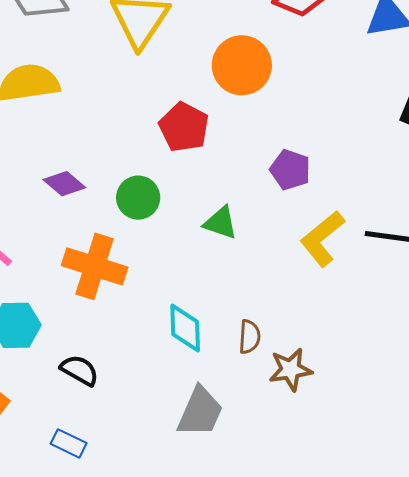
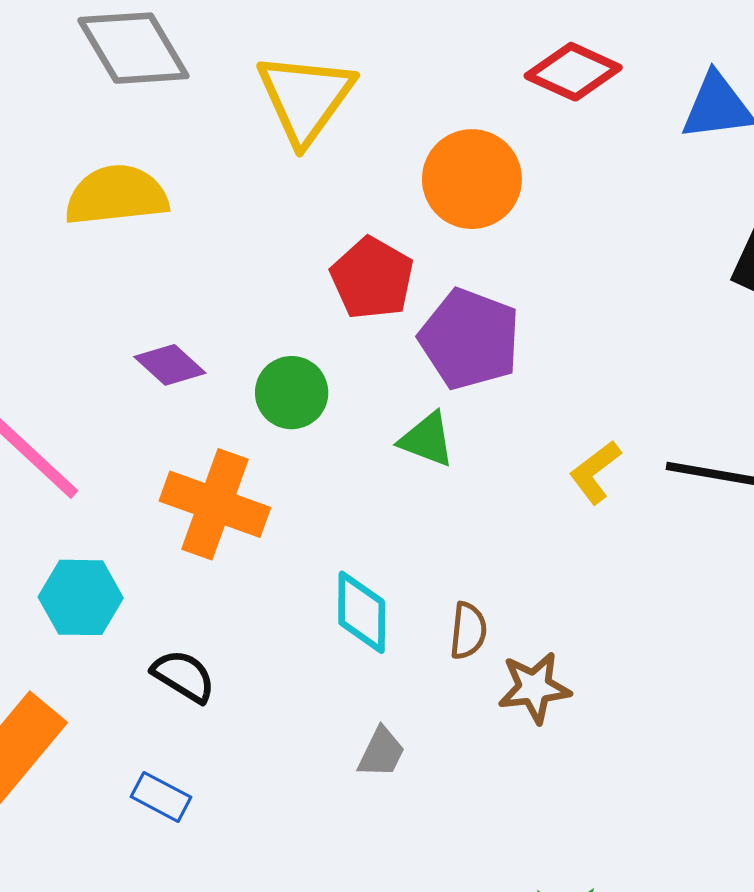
purple pentagon: (290, 170) -> (470, 339), moved, size x1.5
yellow L-shape: (322, 239) -> (595, 472), size x0.7
gray trapezoid: (200, 412) -> (381, 752), size x0.6

